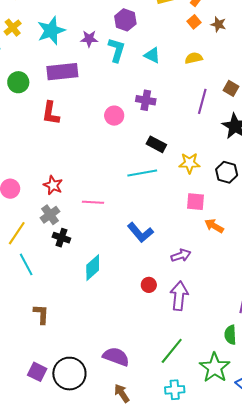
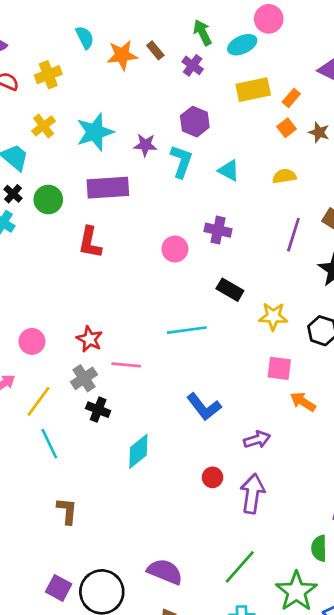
cyan line: (142, 173) -> (187, 330), moved
pink line: (93, 202) -> (126, 365), moved

